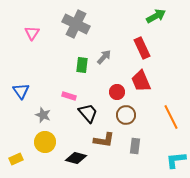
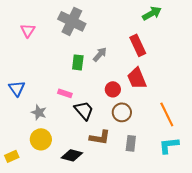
cyan L-shape: (176, 160) -> (169, 145), moved

